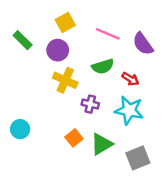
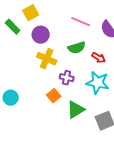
yellow square: (65, 23) -> (31, 13), moved
orange square: (74, 138) -> (54, 96), moved

